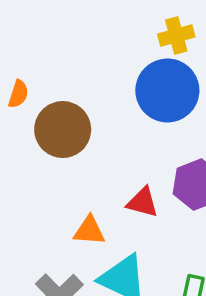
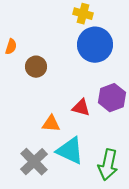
yellow cross: (176, 35) -> (83, 14), moved, turned 30
brown circle: (63, 130) -> (36, 67), size x0.7

